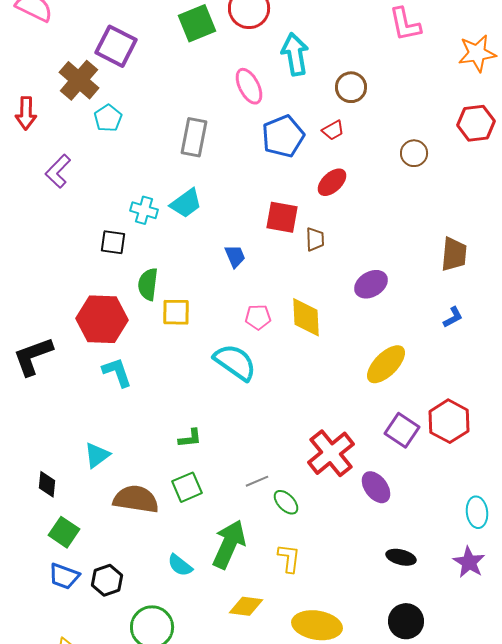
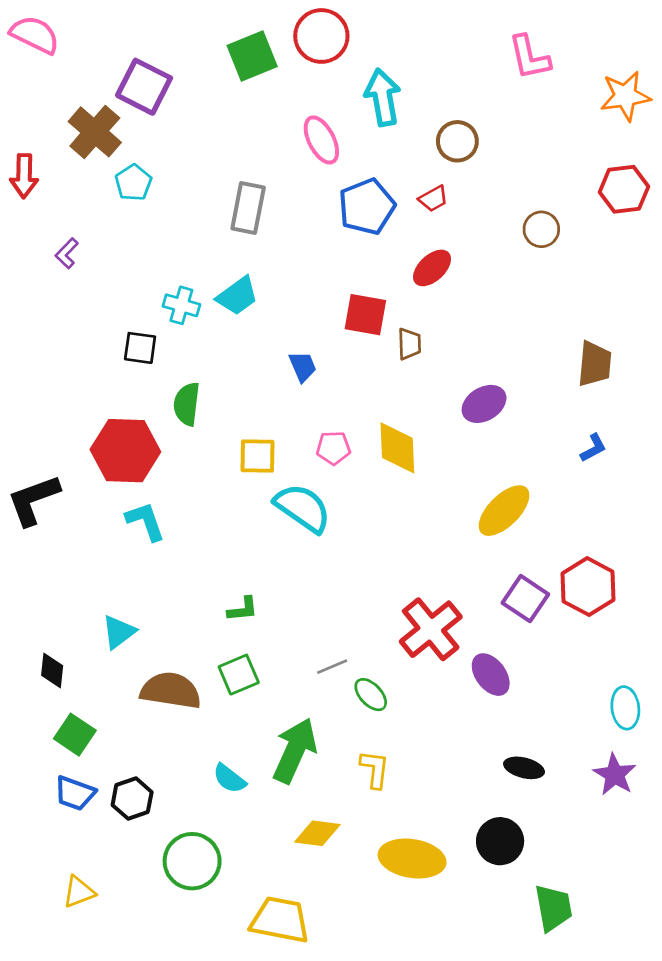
purple L-shape: (58, 171) -> (67, 253), size x0.7
yellow square: (176, 312) -> (257, 456), moved
black circle: (406, 621) -> (500, 841), moved

